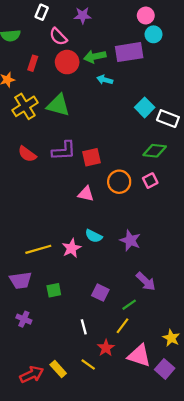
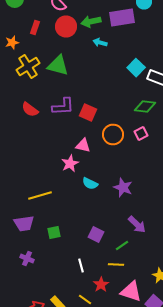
red square: (91, 157) -> (88, 112), turned 36
pink star: (72, 248) -> (70, 164), moved
yellow line: (122, 326) -> (116, 264), turned 56

